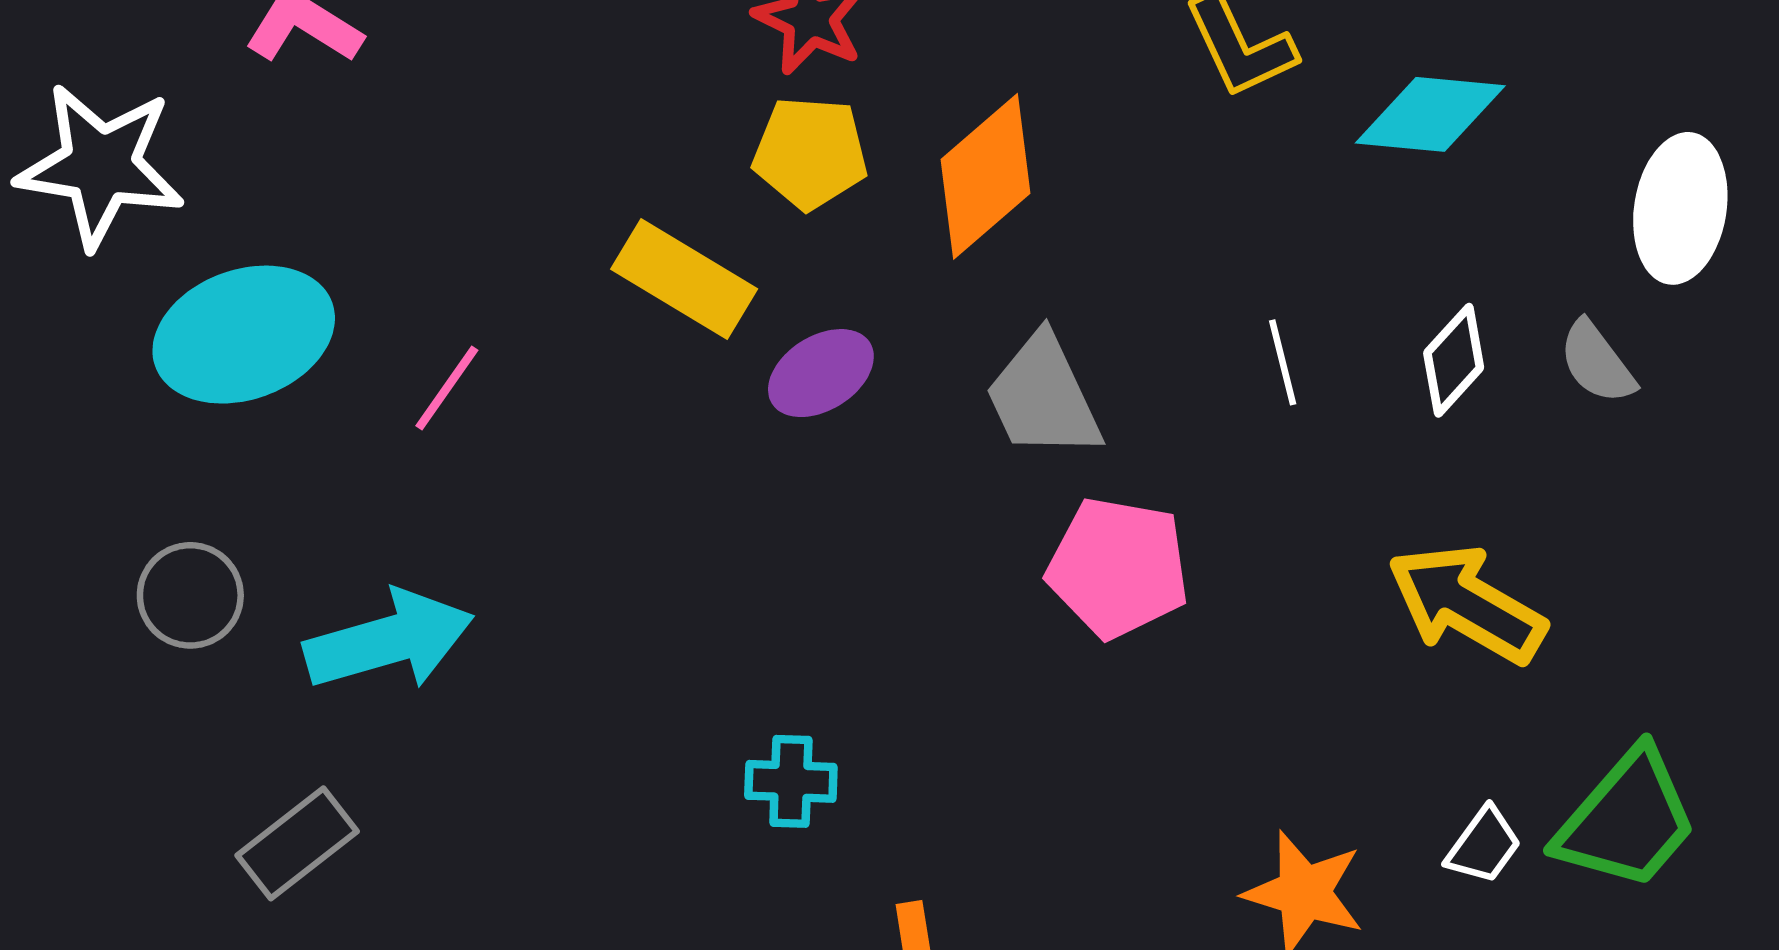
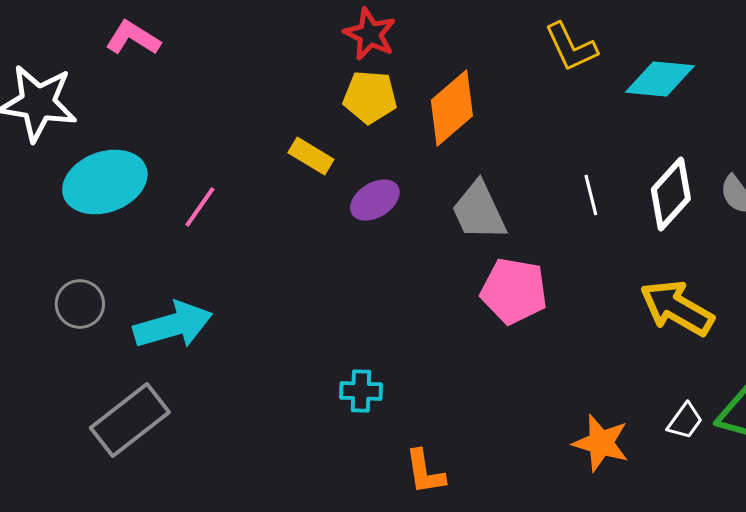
yellow rectangle: (684, 279) -> (311, 156), size x0.7
white diamond: (1454, 360) -> (671, 194), size x1.4
gray rectangle: (297, 843) -> (130, 420), size x1.4

